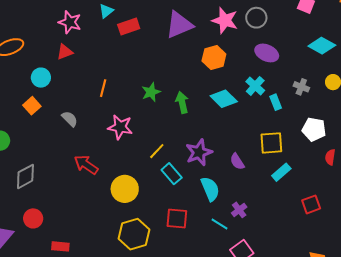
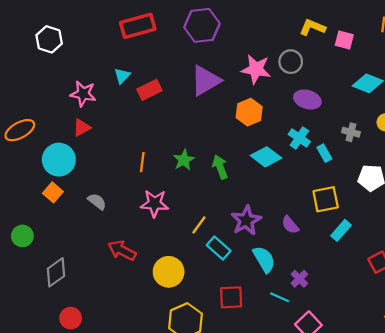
cyan circle: (41, 78) -> (59, 160), size x1.5
orange line: (103, 88) -> (142, 162), moved

